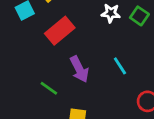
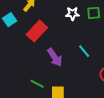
green square: (139, 16) -> (94, 13), turned -32
green line: (49, 88) -> (37, 84), moved

